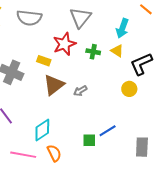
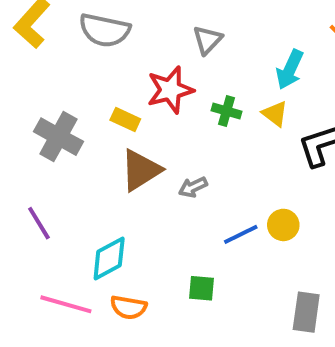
gray triangle: (80, 18) -> (207, 40), size x0.7
yellow circle: (129, 89) -> (283, 225), moved
blue line: (108, 131) -> (241, 234), moved
orange semicircle: (54, 153) -> (128, 307), turned 120

